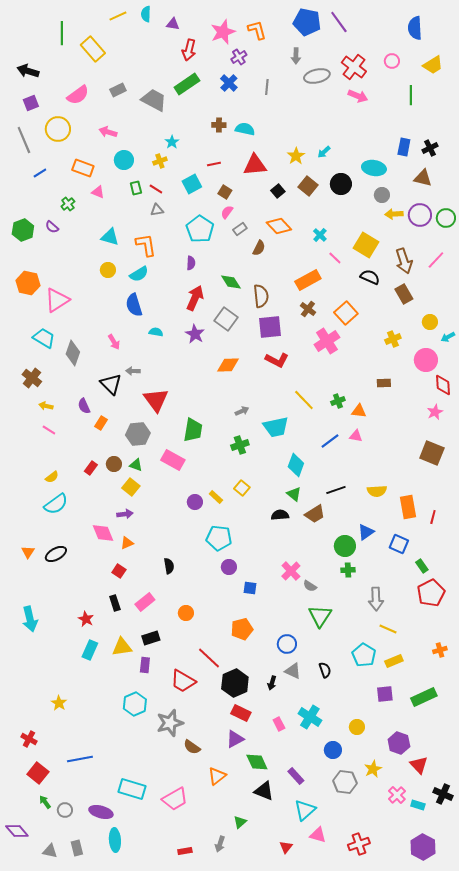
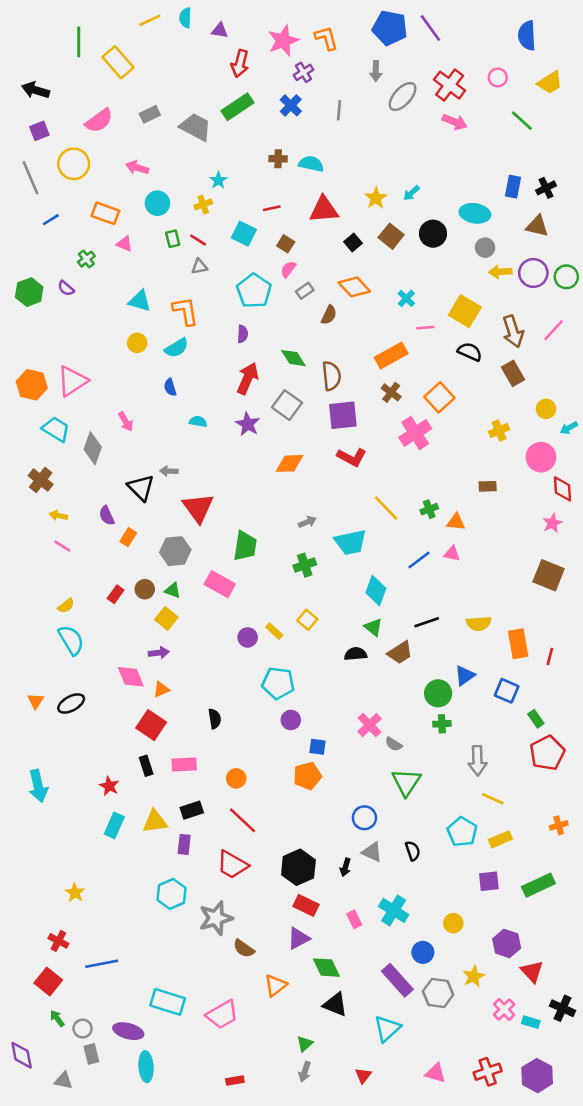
gray ellipse: (317, 76) -> (403, 97), turned -35
green line: (411, 95) -> (522, 121), turned -48
cyan square: (192, 184) -> (244, 234), turned -36
pink line: (335, 258) -> (425, 328), turned -48
orange hexagon: (28, 283) -> (32, 385), moved
blue semicircle: (134, 305) -> (170, 387), size x0.6
pink arrow: (114, 342) -> (126, 422), moved
cyan semicircle: (56, 504) -> (71, 640), turned -85
red square: (119, 571) -> (151, 725), size x1.6
pink rectangle: (145, 602) -> (184, 764), turned 36
orange pentagon: (242, 629) -> (307, 776), moved
red line: (209, 658) -> (243, 820), moved
red cross: (29, 739) -> (58, 941), moved
purple rectangle: (296, 776) -> (397, 980), moved, size x1.5
purple diamond: (17, 831) -> (22, 1055), turned 30
pink triangle: (318, 835) -> (436, 1073), moved
gray arrow: (220, 844) -> (305, 1072), moved
red cross: (359, 844) -> (488, 1072), moved
gray rectangle: (77, 848) -> (91, 1054), moved

